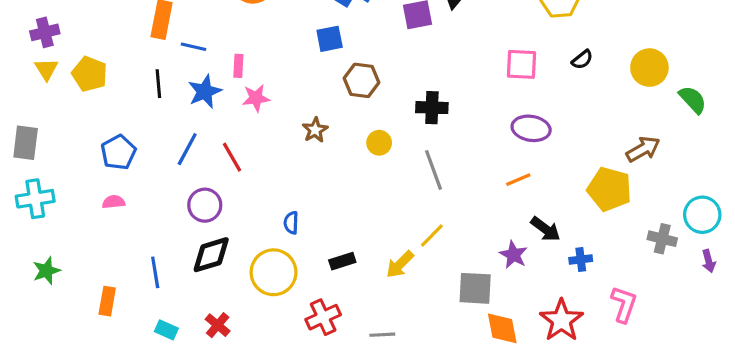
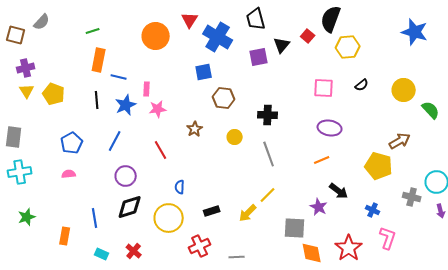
red line: (232, 157) -> (161, 150), moved
blue cross: (581, 260) -> (373, 210), moved, turned 32

